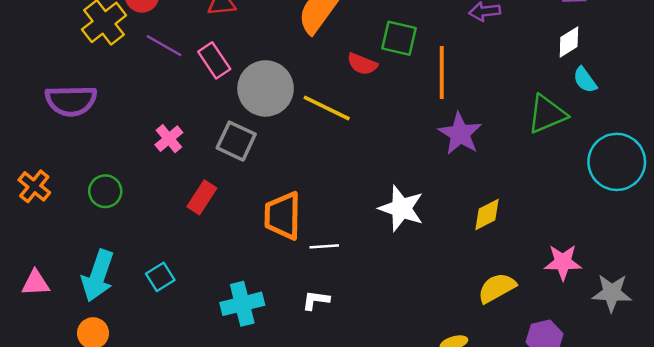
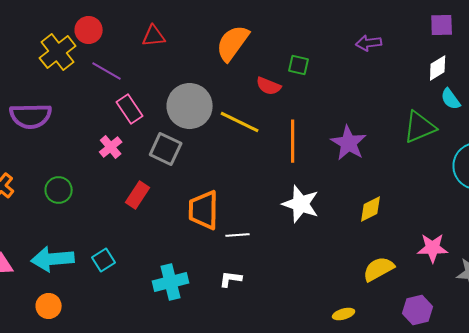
green square: (399, 38) -> (299, 65), size x0.7
pink rectangle: (214, 60) -> (130, 109), moved
orange line: (442, 73) -> (293, 141), moved
cyan arrow: (98, 276) -> (53, 259), turned 66

